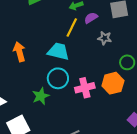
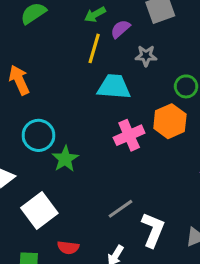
cyan trapezoid: (58, 51) -> (114, 87), moved
orange arrow: (19, 52) -> (19, 80), moved
cyan circle: (58, 78) -> (38, 135), moved

